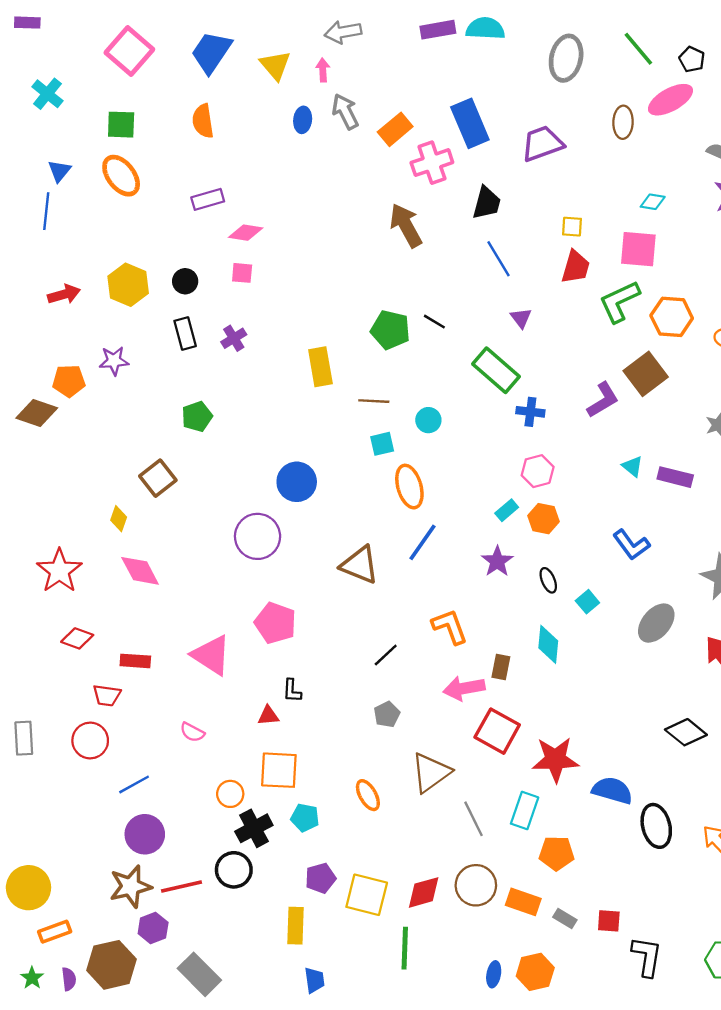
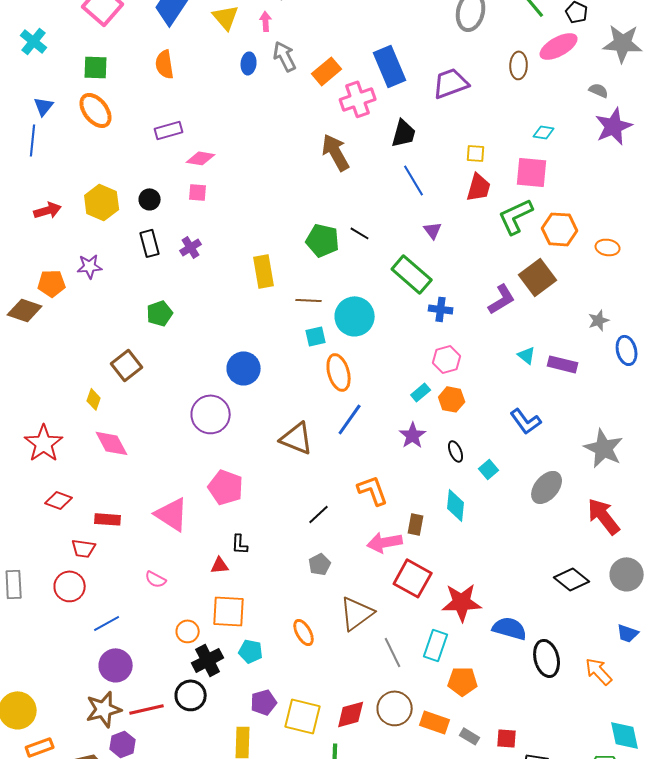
cyan circle: (428, 420) -> (355, 316), size x1.8

